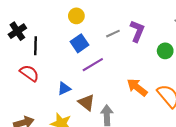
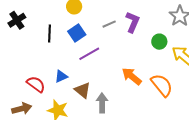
black line: (36, 46) -> (49, 34), moved
red semicircle: (29, 73) -> (36, 84), moved

